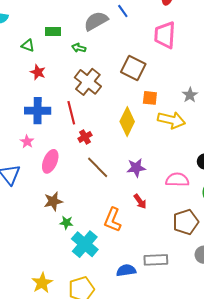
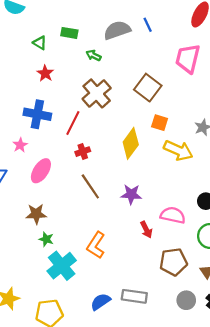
red line: (71, 113) -> (73, 123), turned 30
red arrow: (140, 202) -> (146, 230), moved
blue semicircle: (126, 270) -> (101, 302), turned -36

